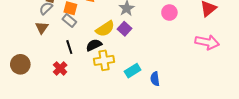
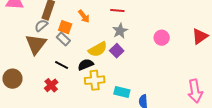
brown triangle: (42, 28) -> (36, 44), size x1.6
pink arrow: (207, 42) -> (195, 91), moved, turned 65
black line: (69, 47) -> (62, 65), turned -48
cyan rectangle: (133, 71) -> (122, 92), turned 42

